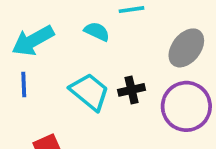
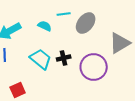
gray ellipse: (186, 48) -> (86, 23), moved

